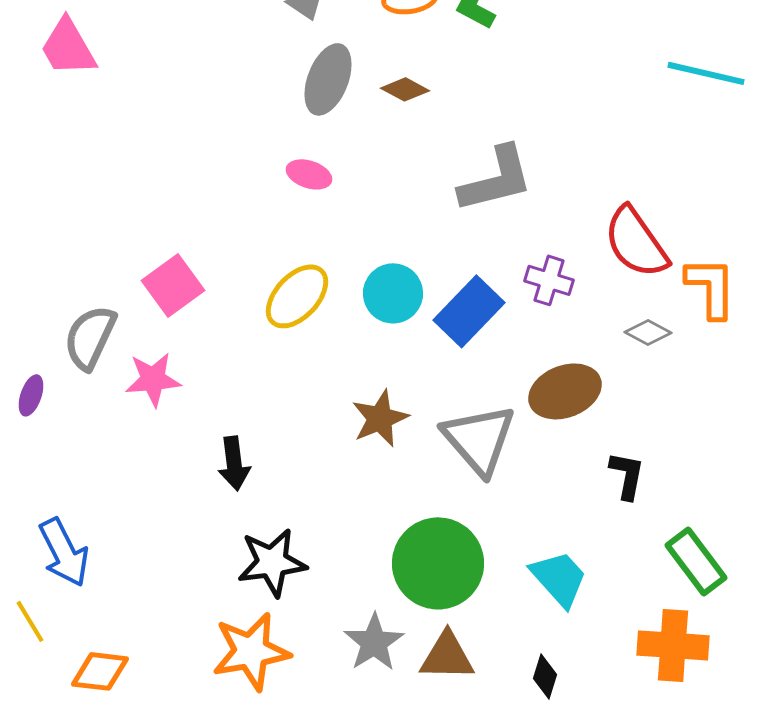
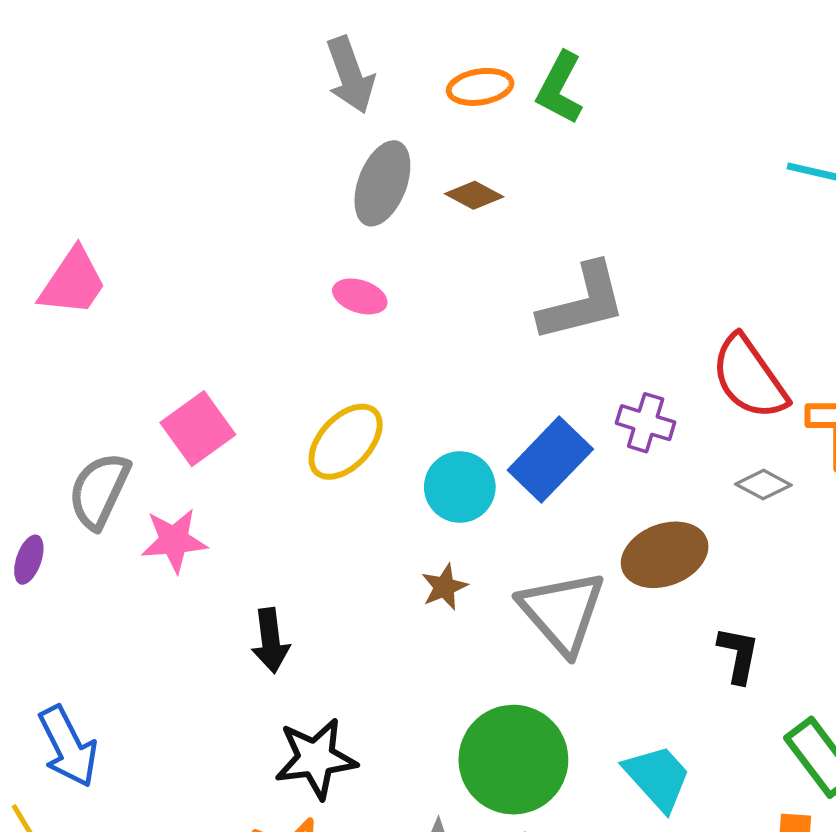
pink trapezoid: (68, 47) -> (73, 282), moved, turned -116
cyan circle: (393, 293) -> (460, 487), moved
brown star: (380, 418) -> (444, 587), size x0.7

